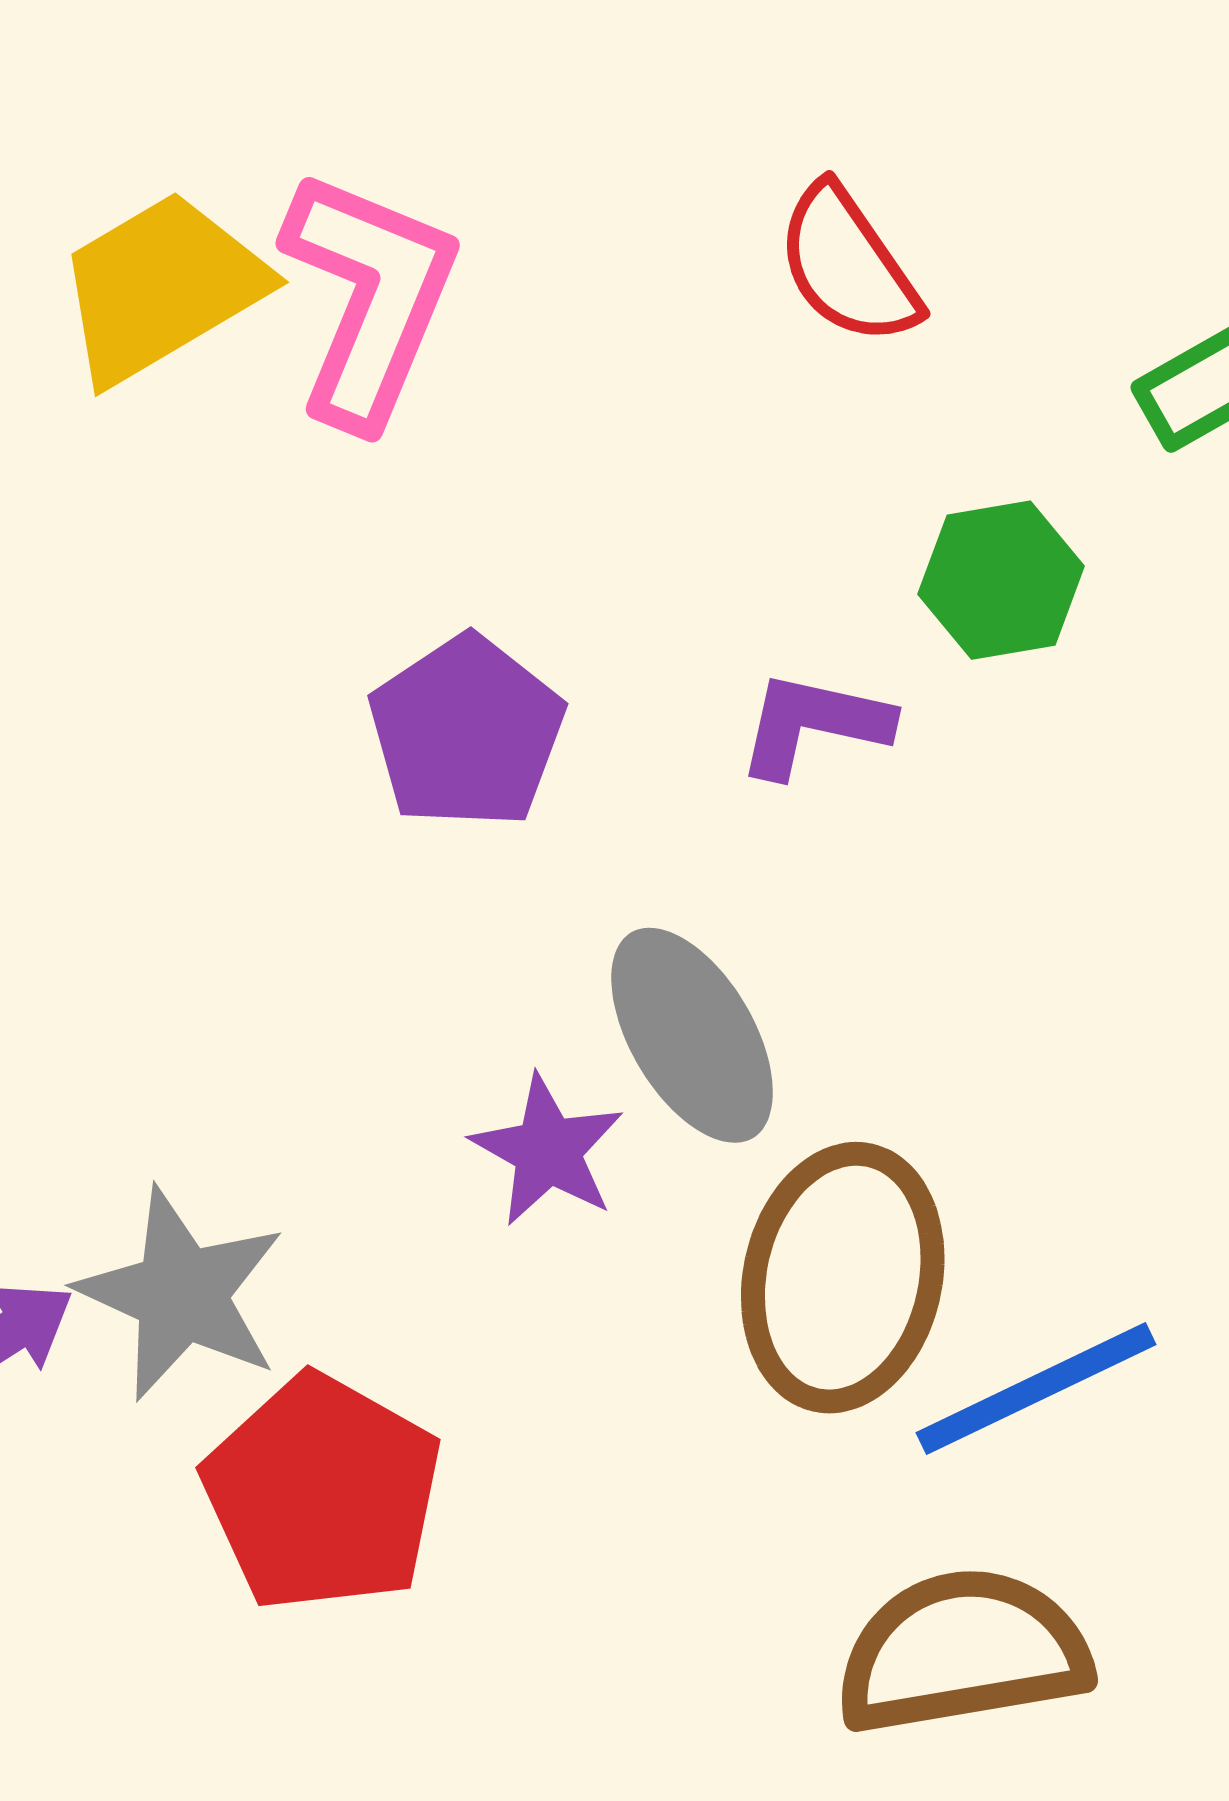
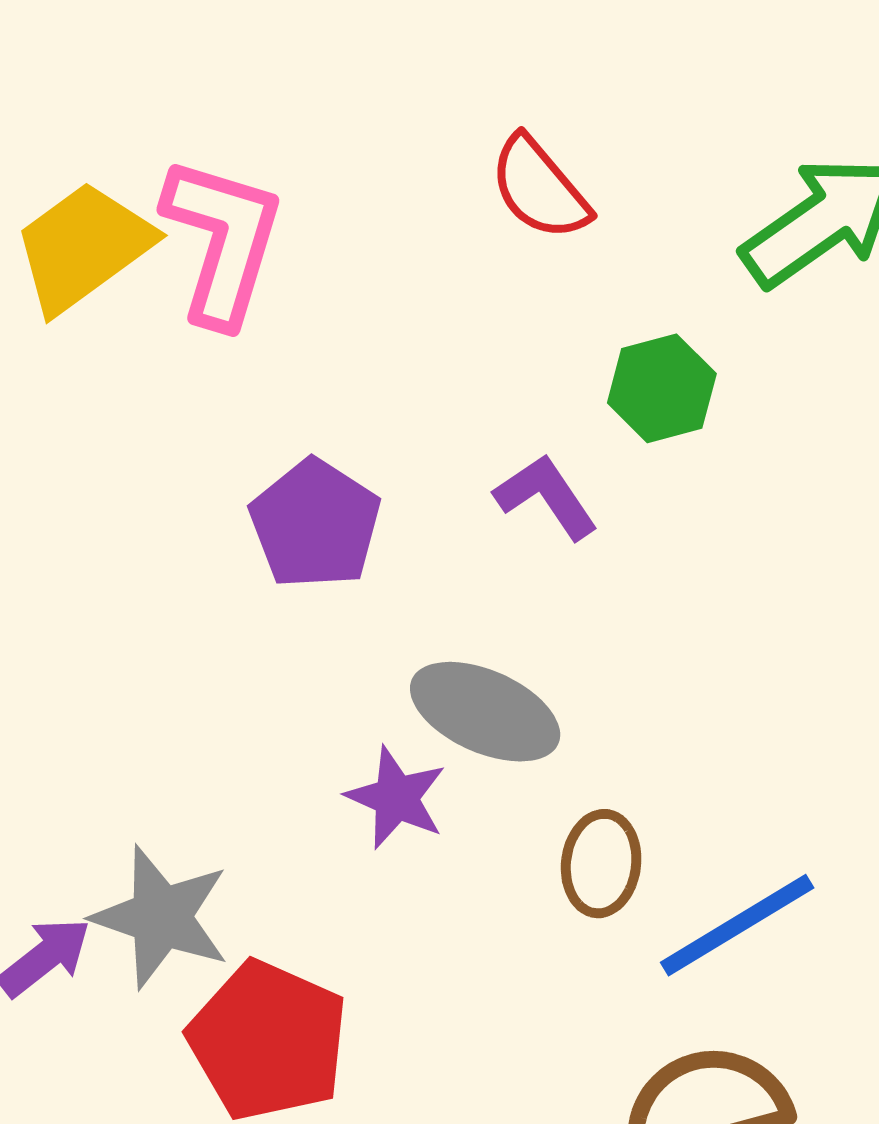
purple L-shape: (814, 724) -> (546, 497), turned 49
gray ellipse: (692, 1035) -> (485, 712), turned -30
brown ellipse: (843, 1278) -> (601, 864), size x0.6

